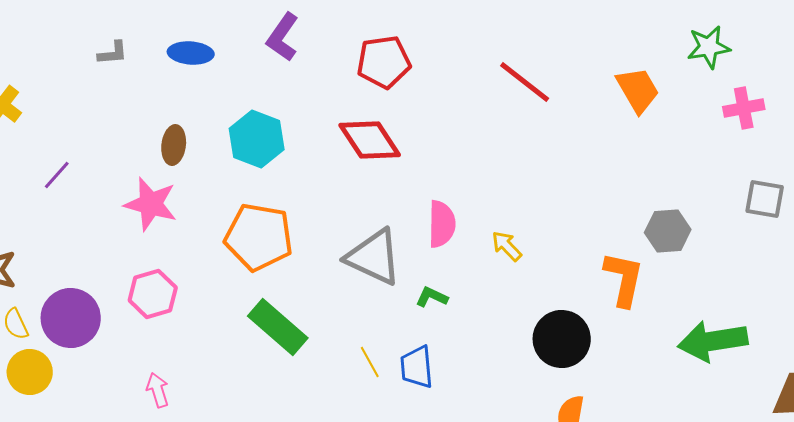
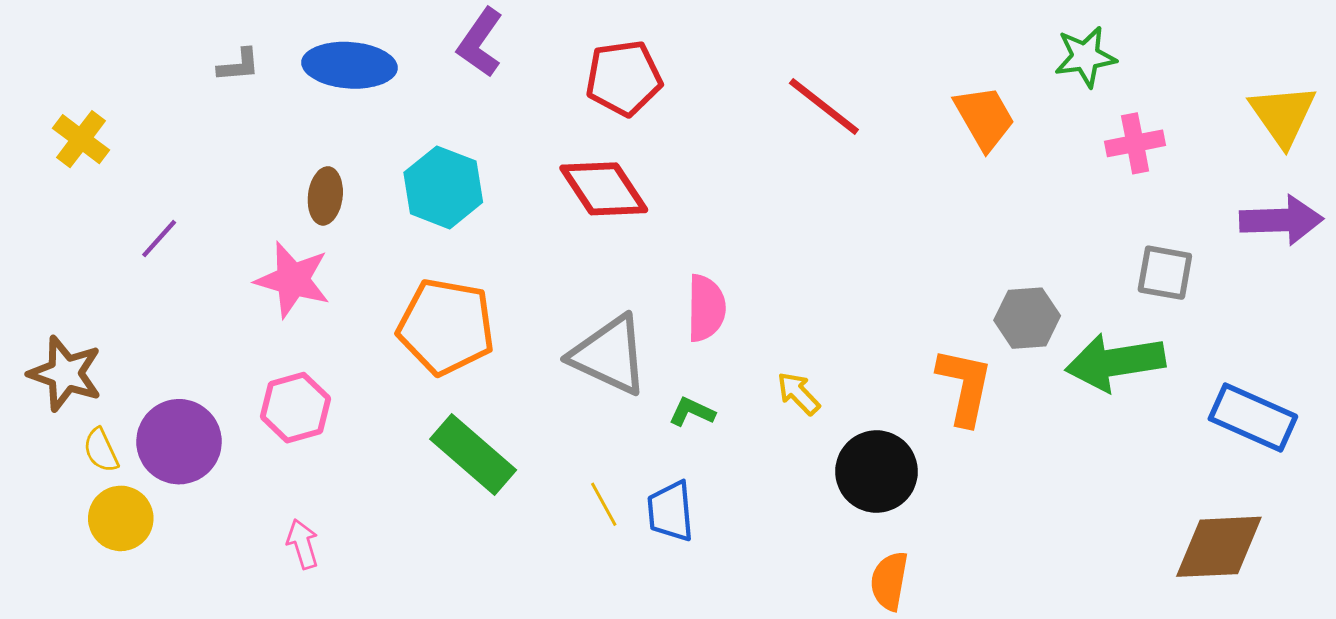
blue ellipse: (191, 53) -> (349, 65), size x1.4
yellow arrow: (507, 246) -> (798, 393), moved
green arrow: (713, 341) -> (1115, 362), moved

